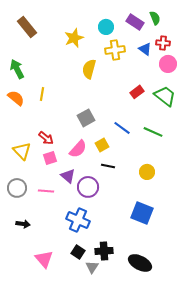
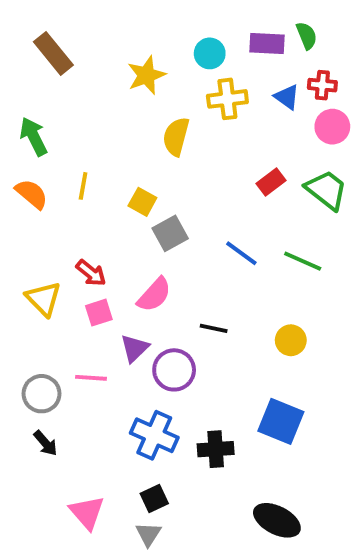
purple rectangle: (135, 22) -> (267, 44), turned -30
yellow square: (102, 145) -> (142, 202), moved, turned -32
purple triangle: (68, 176) -> (134, 348), turned 35
gray circle: (17, 188) -> (42, 394), moved
black arrow: (23, 224) -> (45, 443), turned 40
black cross: (104, 251) -> (216, 449), moved
black square: (78, 252) -> (154, 499), turned 32
gray triangle: (92, 267) -> (148, 534), moved

